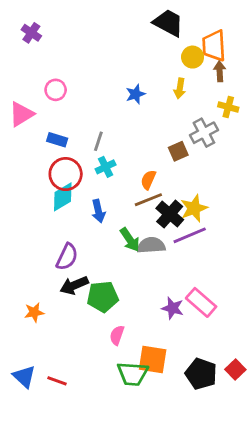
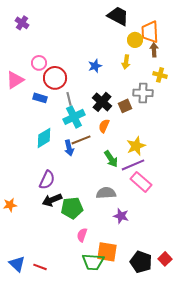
gray cross: (204, 133) -> (143, 93), turned 30
gray line: (98, 141) -> (69, 99), turned -32
cyan cross: (106, 167) -> (74, 117), size x1.5
red circle: (66, 174) -> (55, 78), moved
brown line: (148, 200) -> (81, 140), moved
black cross: (170, 214) -> (102, 102), moved
green arrow: (130, 240) -> (111, 159), moved
gray semicircle: (151, 245) -> (106, 193), moved
pink rectangle: (201, 302) -> (141, 182), moved
orange star: (34, 312) -> (10, 205), moved

